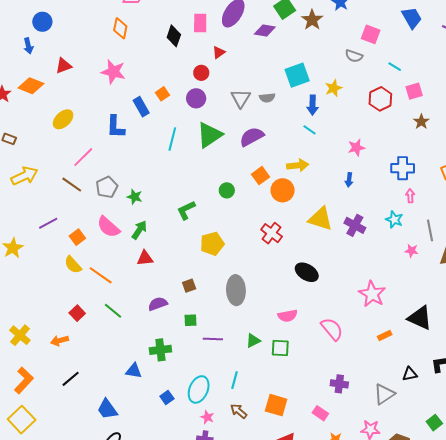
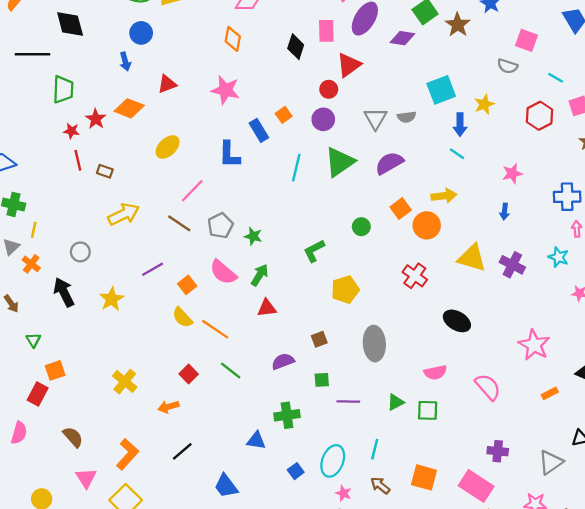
red triangle: (219, 52) -> (349, 65), size x1.6
yellow cross: (20, 335) -> (125, 382), moved
pink rectangle: (320, 413) -> (476, 486), size x1.8

